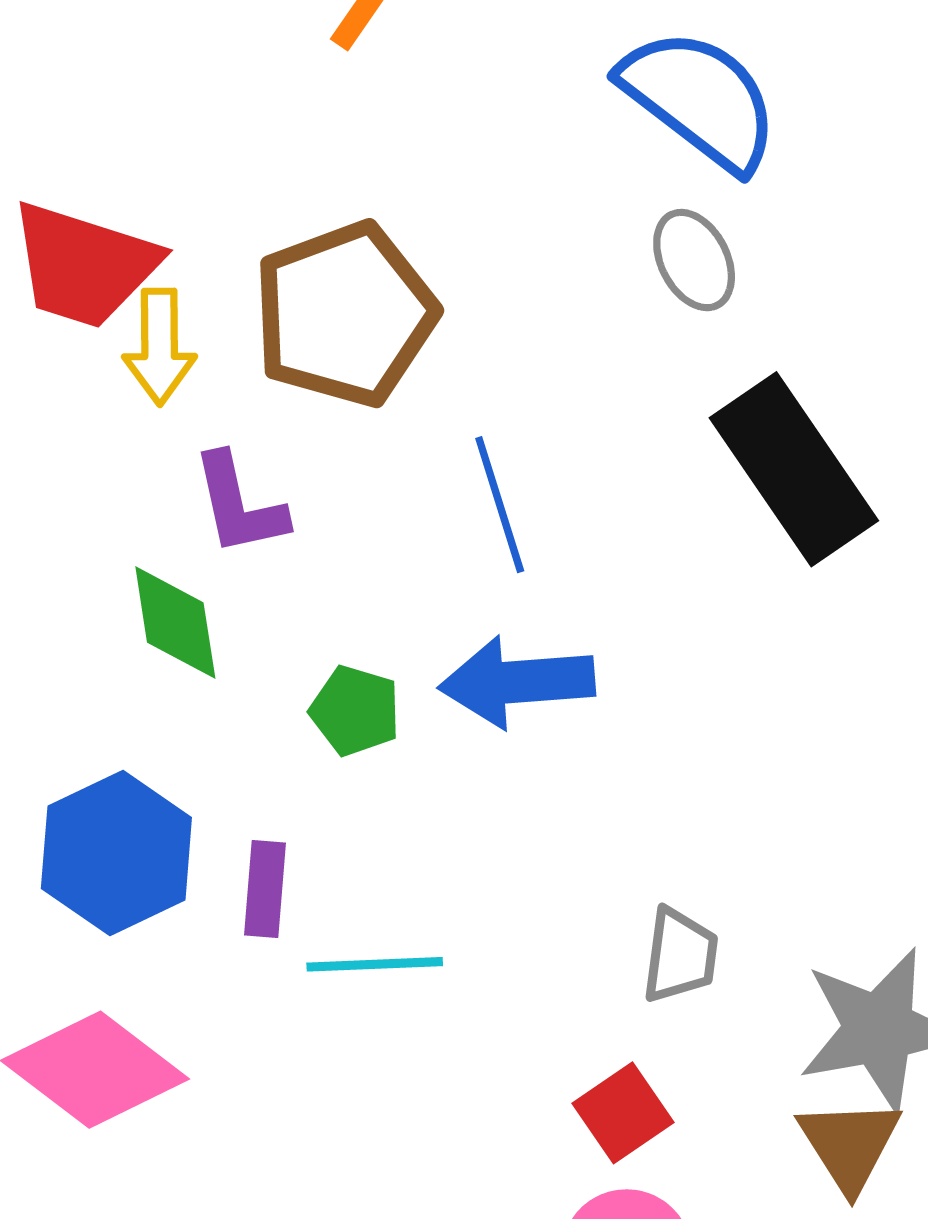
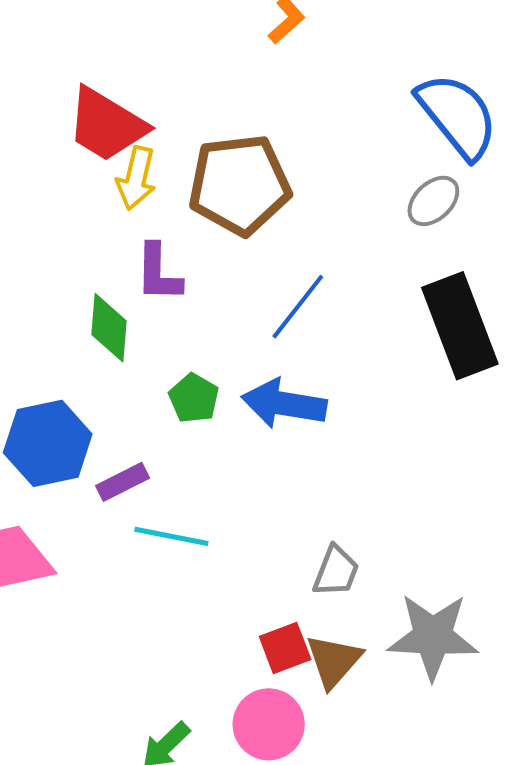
gray ellipse: (694, 260) -> (433, 201), turned 60
blue line: (500, 505) -> (298, 307), turned 42
purple rectangle: (265, 889) -> (123, 482), turned 45
brown triangle: (850, 1145) -> (334, 661), moved

